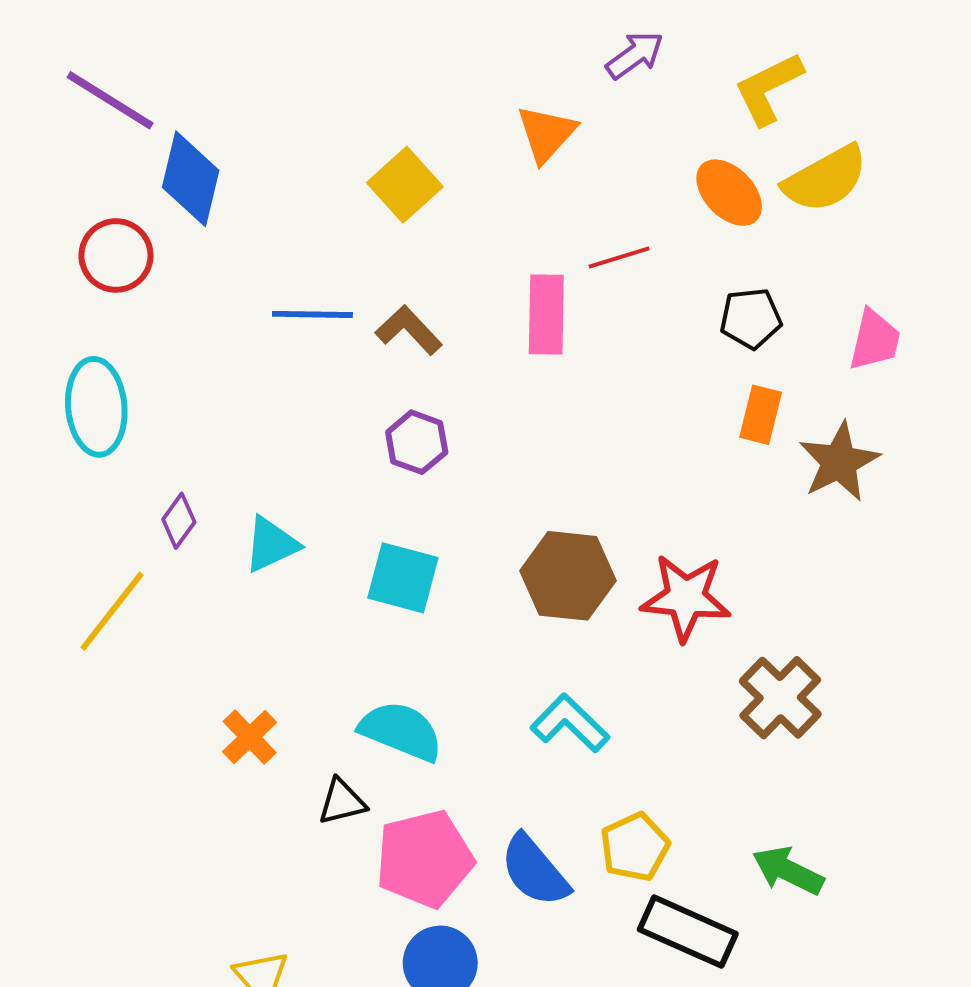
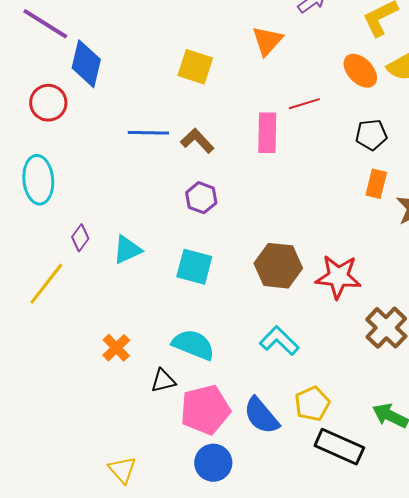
yellow square: (405, 185) -> (195, 67), turned -30

